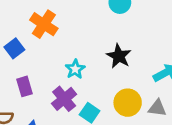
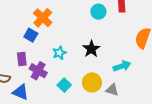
blue square: (14, 48) -> (31, 35), moved, turned -32
purple cross: (64, 99) -> (38, 71), moved, turned -30

